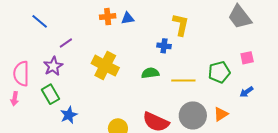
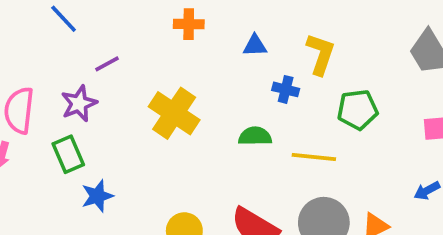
blue triangle: (128, 18) -> (255, 46), moved
green pentagon: (219, 72) -> (358, 110), moved

